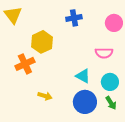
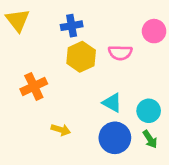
blue cross: (74, 18) -> (72, 26), moved
yellow hexagon: (42, 42) -> (81, 57), moved
pink semicircle: (104, 53) -> (120, 53), moved

